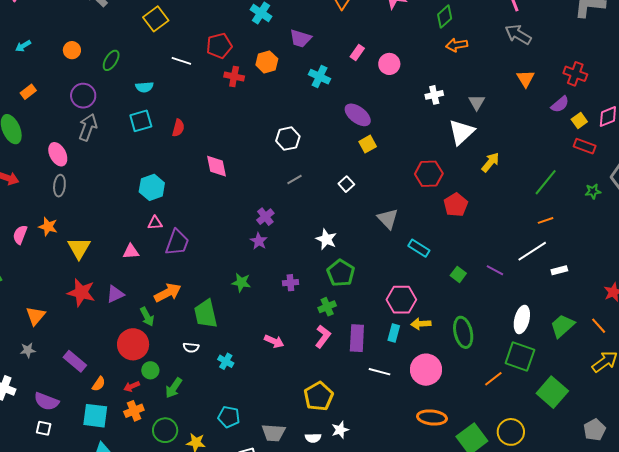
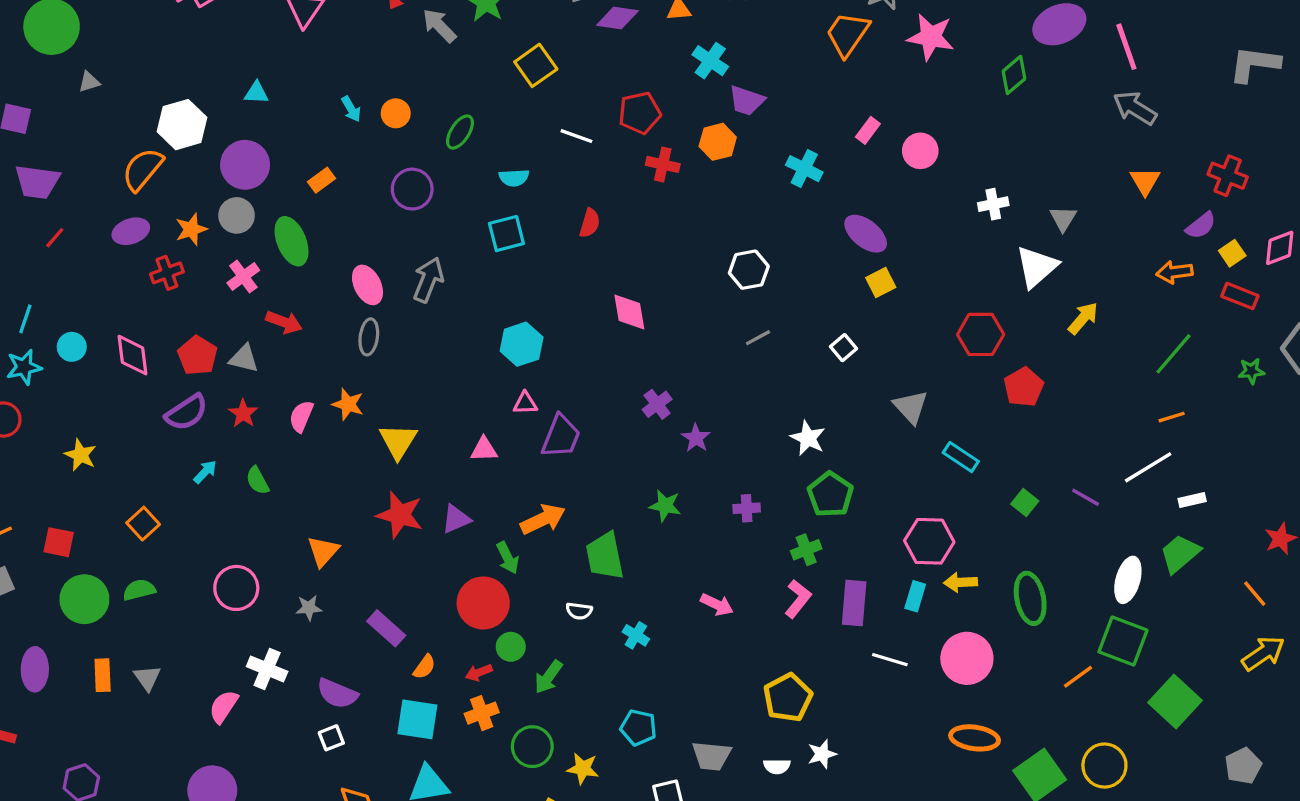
purple trapezoid: (300, 38) -> (747, 101), moved
orange arrow: (457, 45) -> (1175, 272), moved
cyan arrow: (23, 46) -> (351, 109), moved, turned -91
gray arrow: (88, 127) -> (428, 280), moved
red semicircle: (178, 128) -> (590, 223), moved
purple cross: (265, 217) -> (657, 404), moved
green trapezoid: (562, 326) -> (1180, 553), moved
white square: (44, 428) -> (331, 738), turned -35

